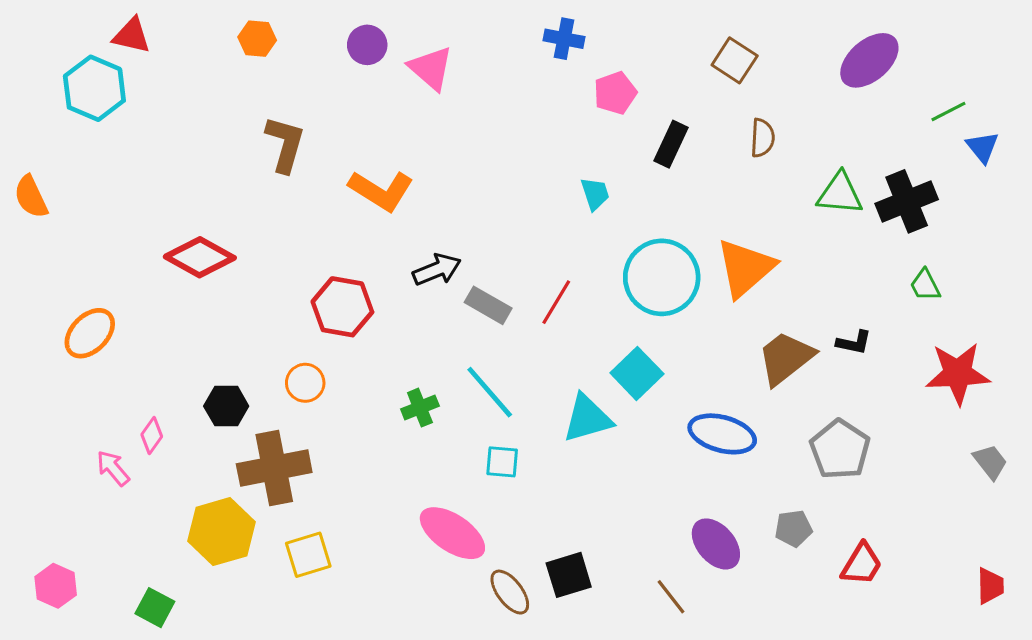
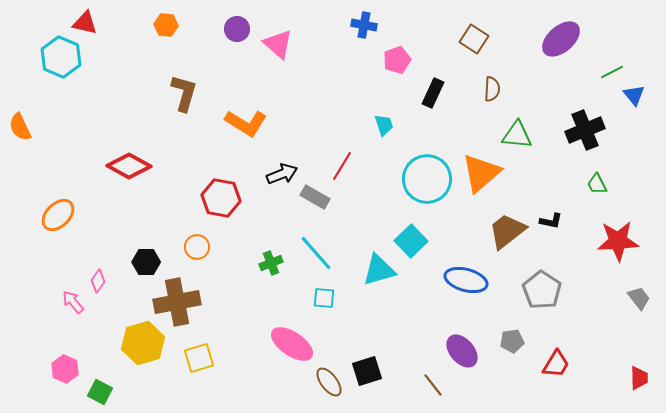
green triangle: (840, 194) -> (517, 135), moved
red line: (556, 302) -> (342, 166), moved
pink hexagon: (56, 586) -> (65, 369), moved

